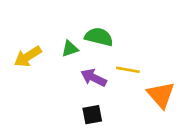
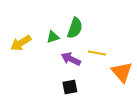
green semicircle: (99, 37) -> (75, 28), turned 95

